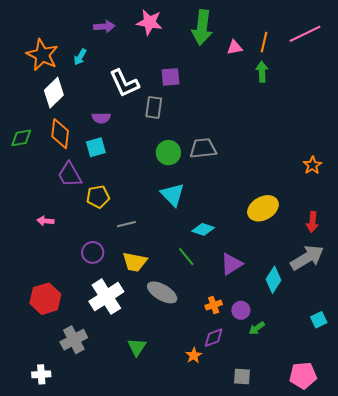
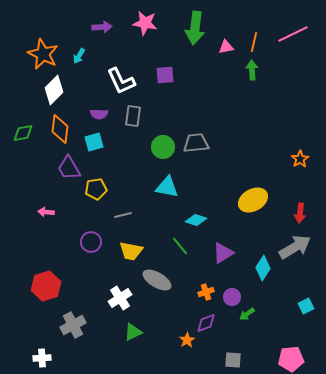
gray rectangle: (154, 107) -> (133, 116), moved
cyan triangle: (173, 195) -> (167, 187), turned -35
white cross: (106, 297) -> (120, 298), moved, size x0.7
green triangle: (137, 347) -> (133, 332), turned 30

